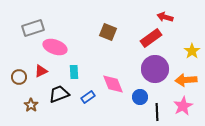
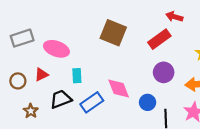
gray rectangle: (33, 28) -> (22, 38), moved
brown square: (108, 32) -> (113, 33), size x1.4
purple circle: (155, 69) -> (164, 72), size x0.7
blue rectangle: (88, 97) -> (92, 102), size x1.5

